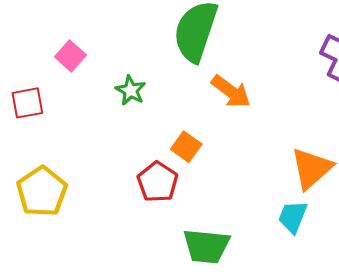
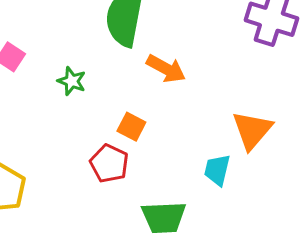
cyan trapezoid: (293, 217) -> (217, 170), moved

